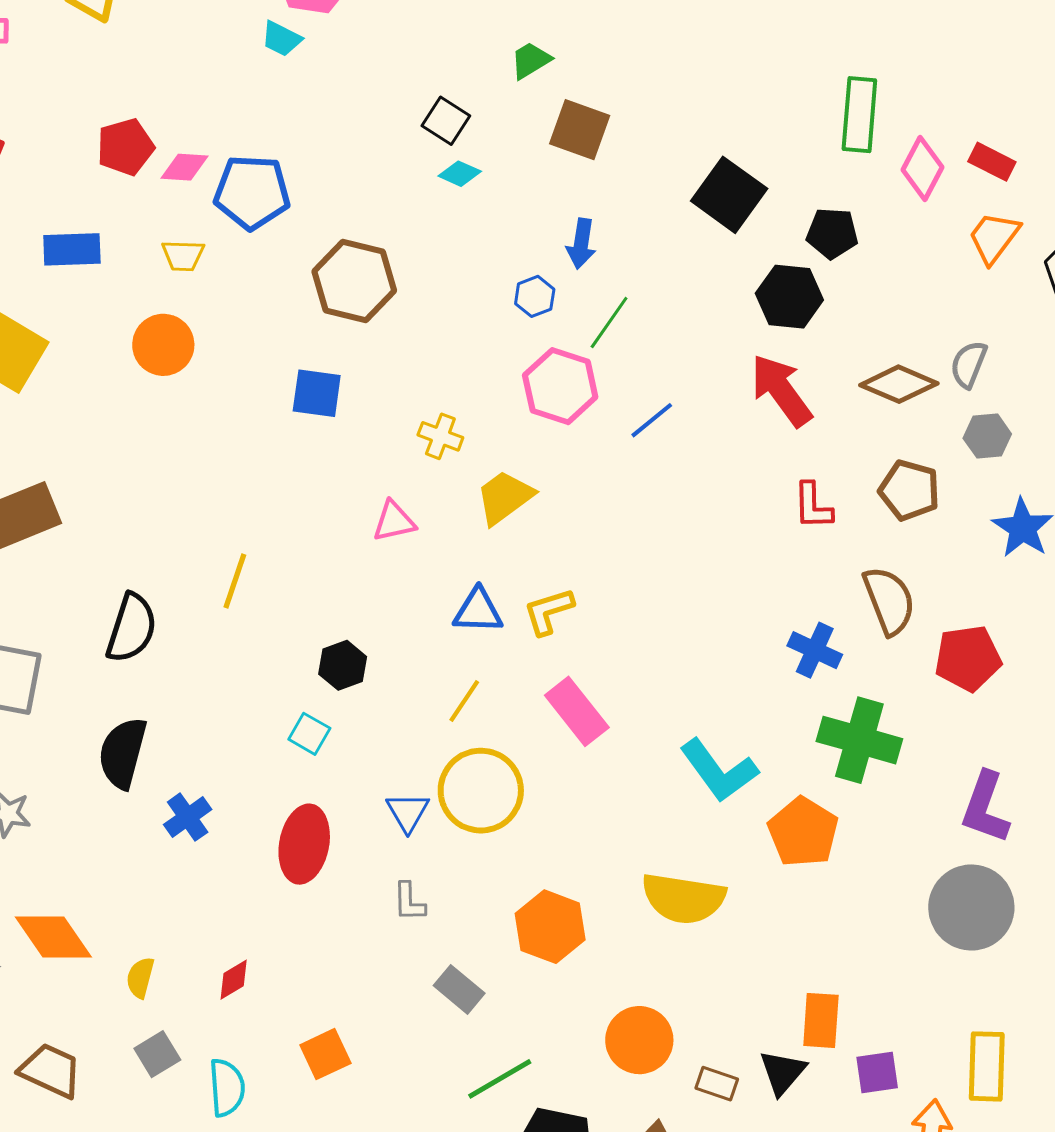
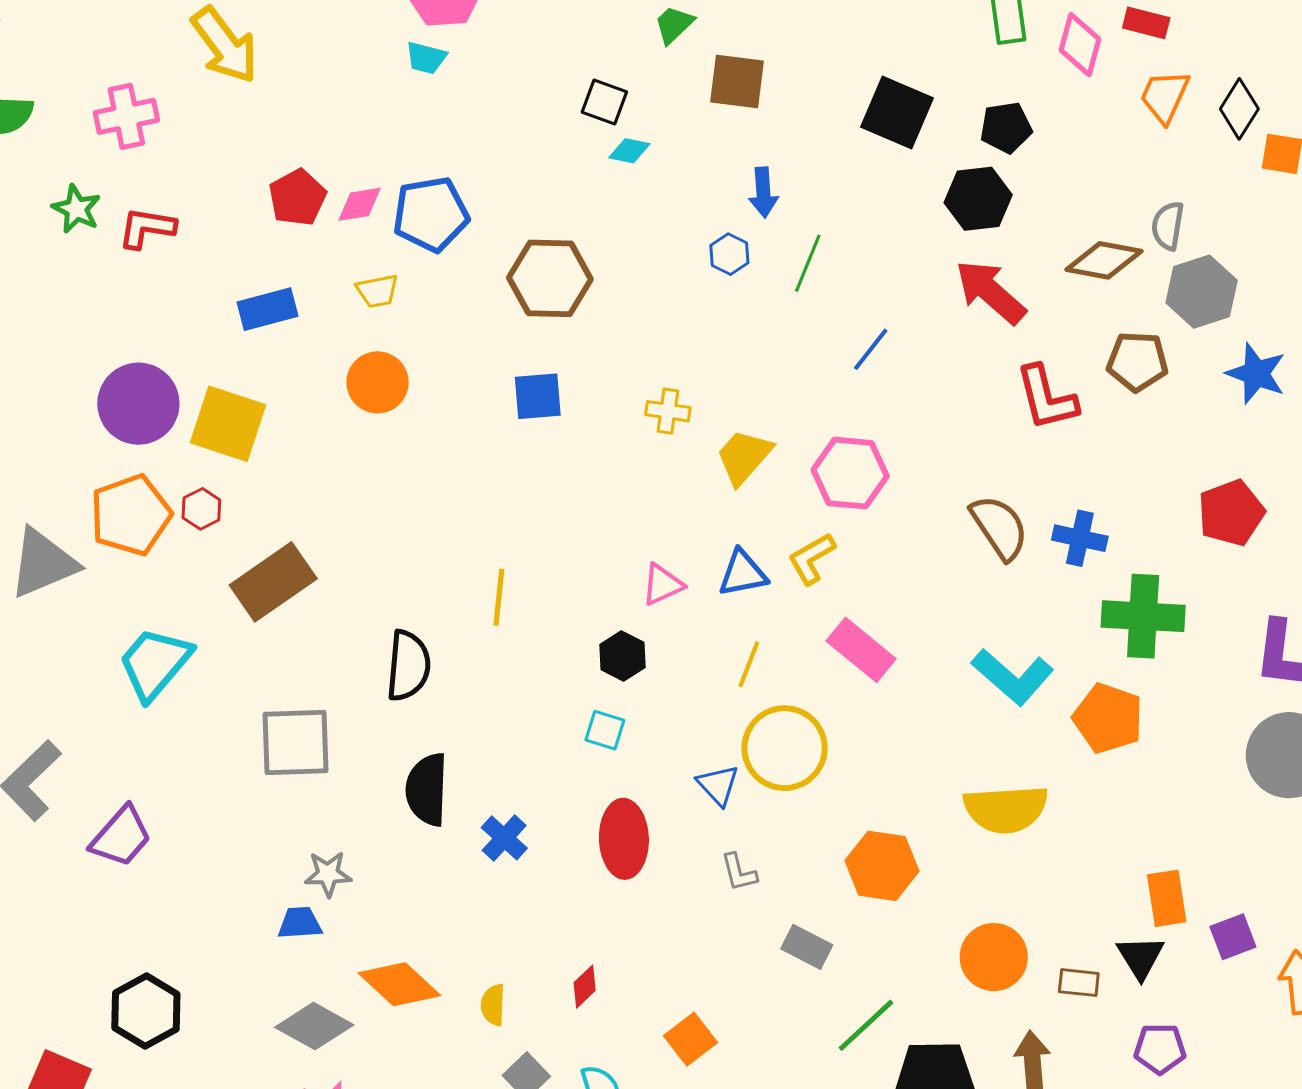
pink hexagon: (560, 386) -> (850, 473), moved
gray hexagon: (987, 436) -> (1202, 292), size x1.5
red L-shape: (813, 506) -> (1047, 398), size x1.4
pink triangle: (394, 521) -> (662, 585), moved
brown semicircle: (889, 601) -> (999, 527), moved

